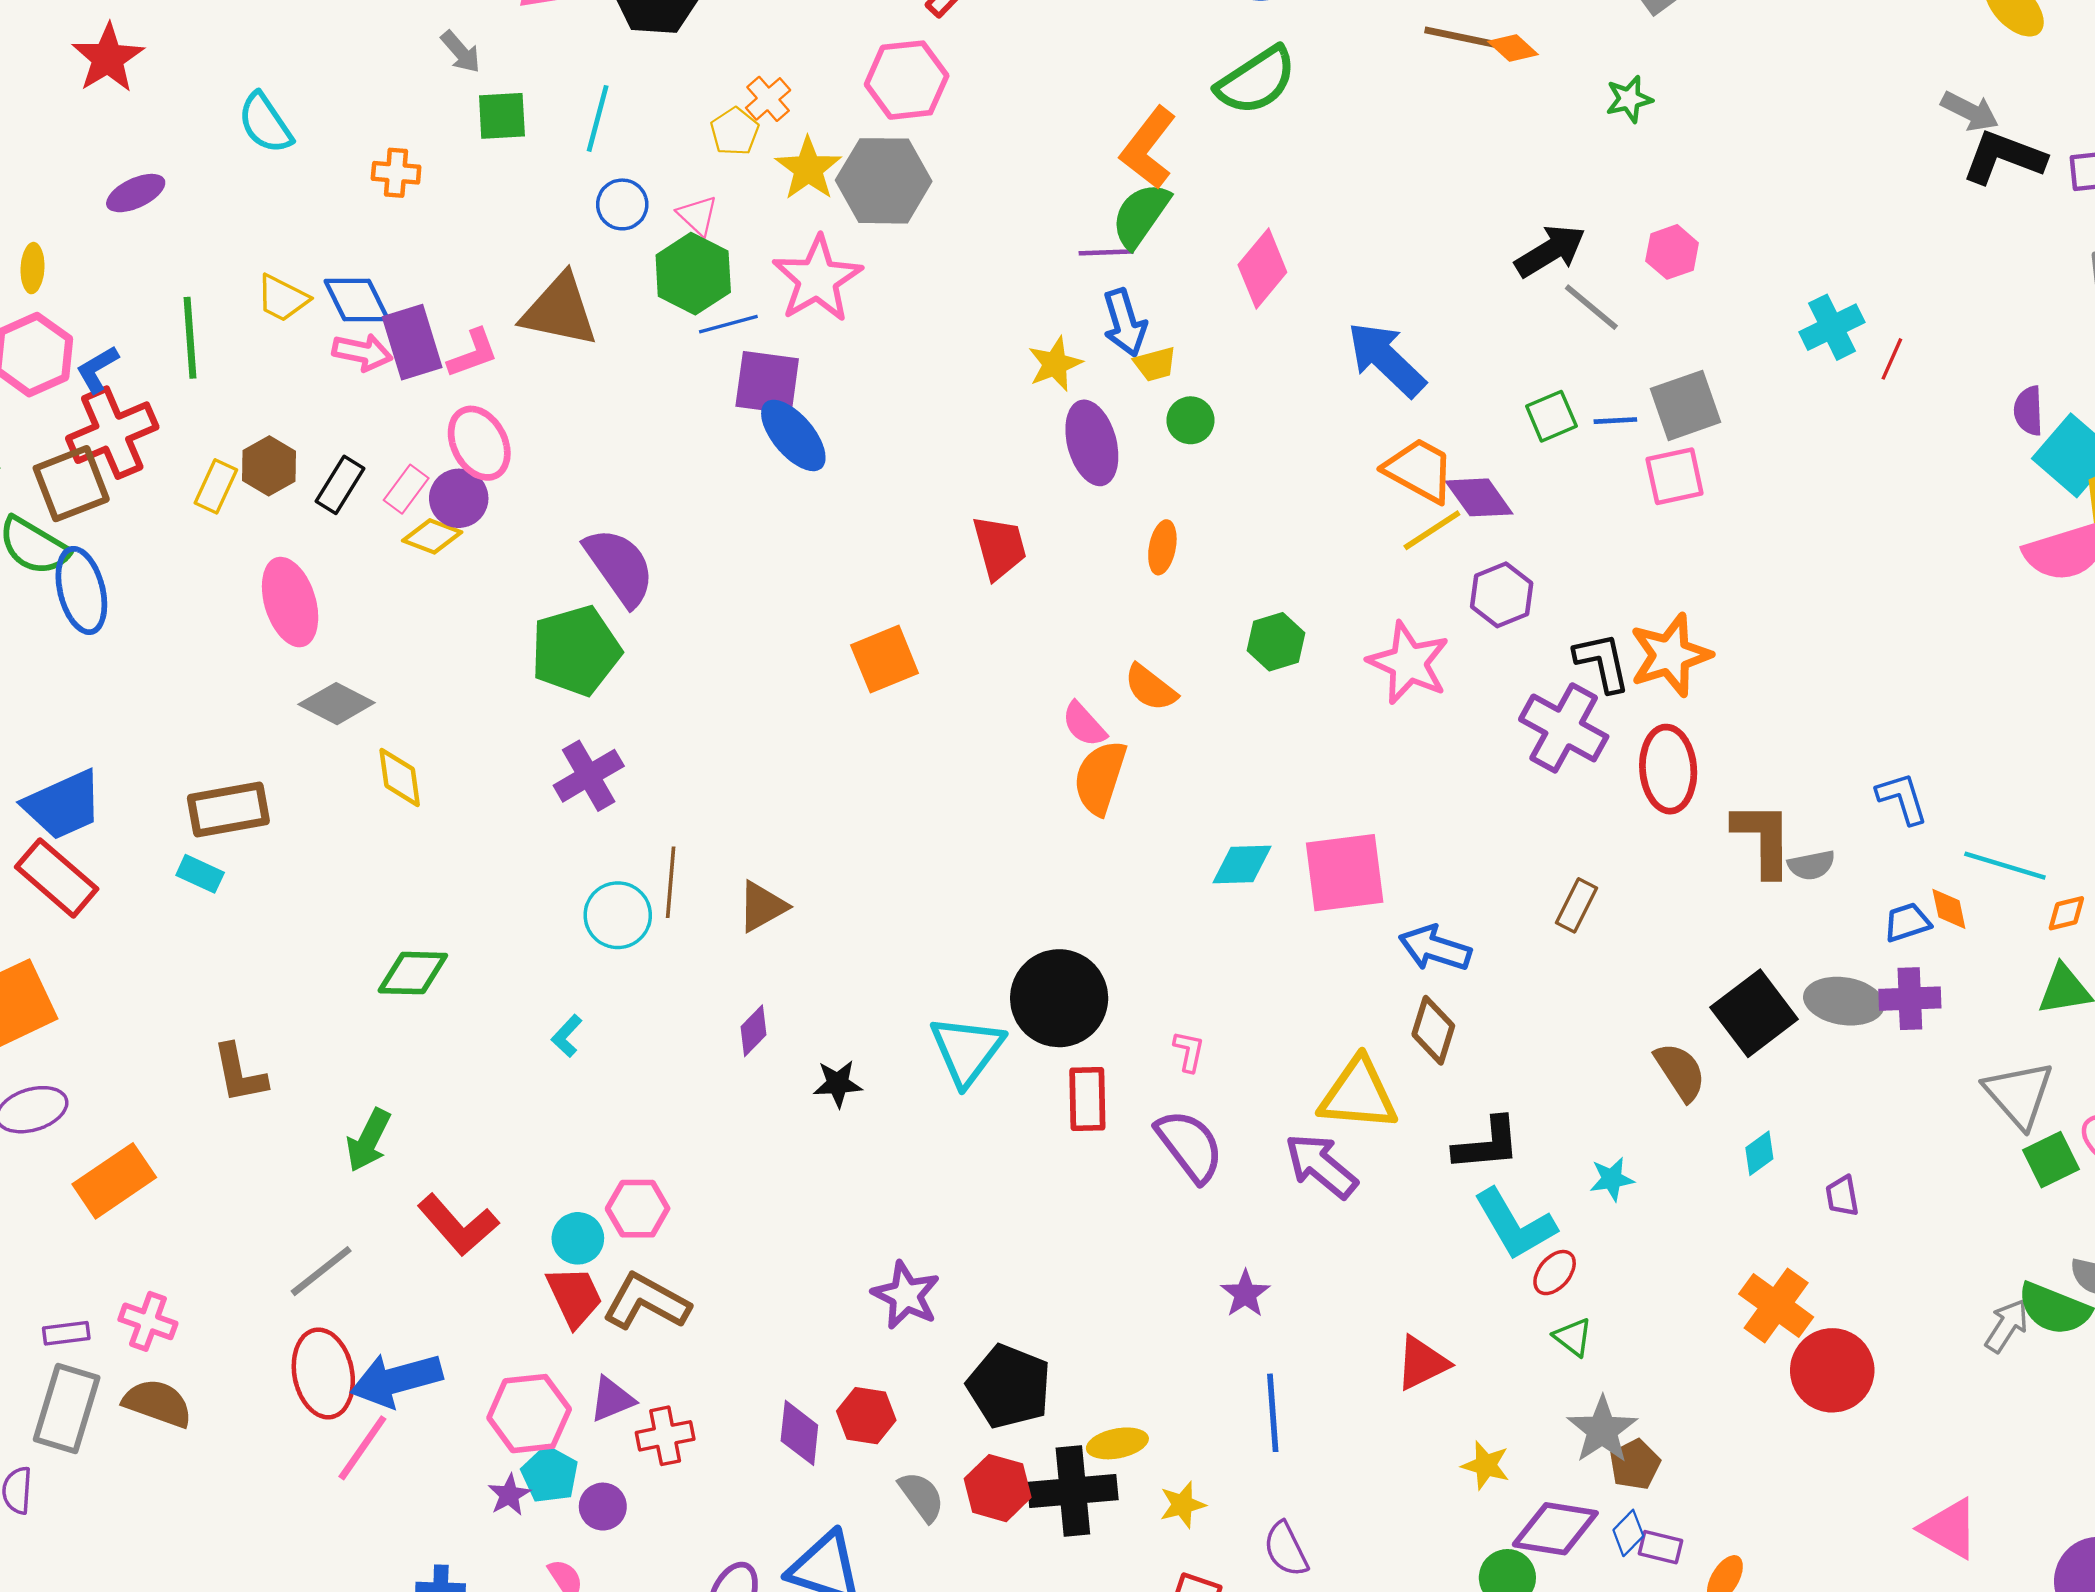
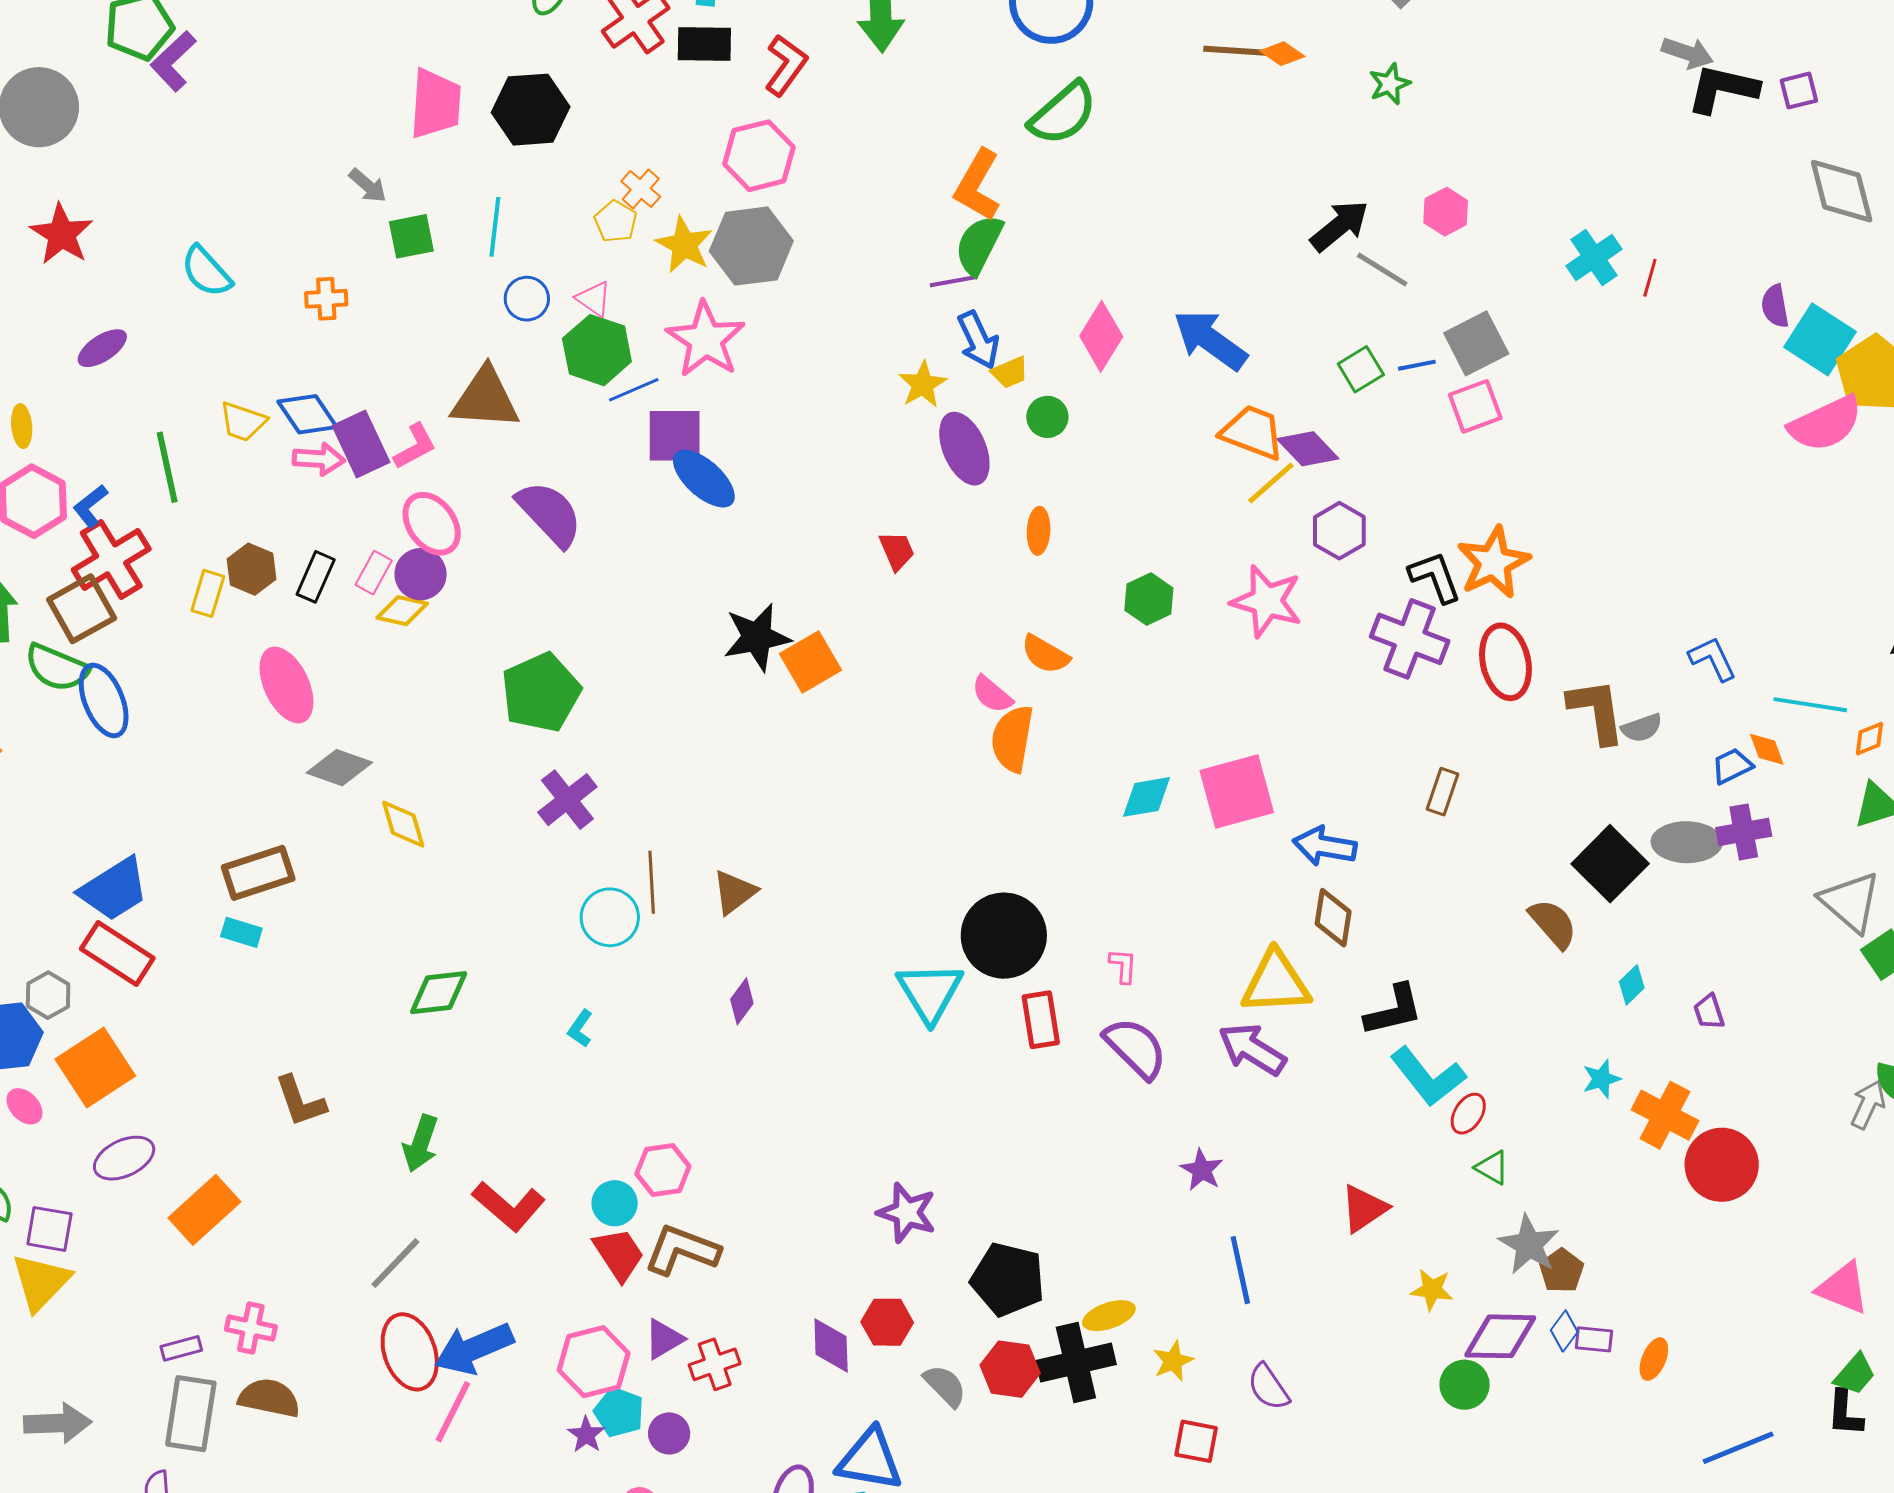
pink diamond: (1262, 268) -> (1101, 336), moved
red trapezoid: (1000, 547) -> (897, 551), size x0.7
purple semicircle: (620, 567) -> (550, 514), moved
black star: (838, 1084) -> (757, 637), moved, size x1.6
cyan star: (1612, 1179) -> (1601, 1079), moved

